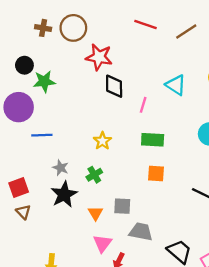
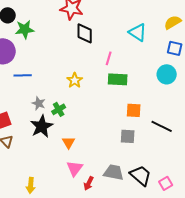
pink line: (143, 105) -> (109, 58), moved
orange square: (156, 173) -> (134, 110), moved
green cross: (94, 175) -> (59, 109), moved
gray square: (122, 206) -> (128, 136), moved
gray trapezoid: (141, 232) -> (114, 172), moved

